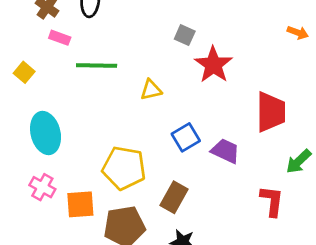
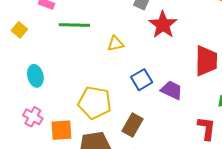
cyan ellipse: (46, 133) -> (35, 76), size x0.7

